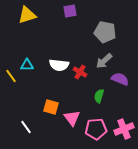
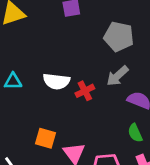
red cross: (80, 72) -> (85, 91), turned 32
green semicircle: (99, 96) -> (135, 133), moved, turned -40

